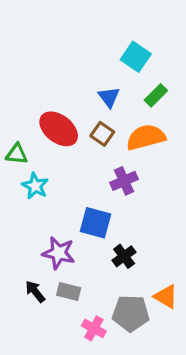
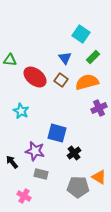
green triangle: (17, 154) -> (10, 60), moved
purple cross: (124, 181) -> (99, 108), moved
black arrow: (35, 292) -> (12, 162), moved
pink cross: (94, 328) -> (24, 196), moved

